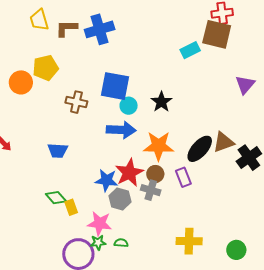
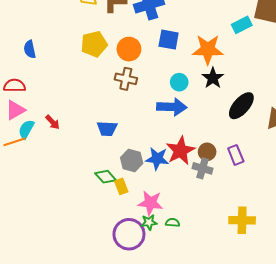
orange circle: (21, 82) -> (129, 49), moved
blue square: (115, 86) -> (169, 40), moved, size x0.7
orange star: (159, 146) -> (208, 49), moved
black ellipse: (200, 149) -> (241, 106), moved
gray hexagon: (120, 199) -> (132, 160), moved

